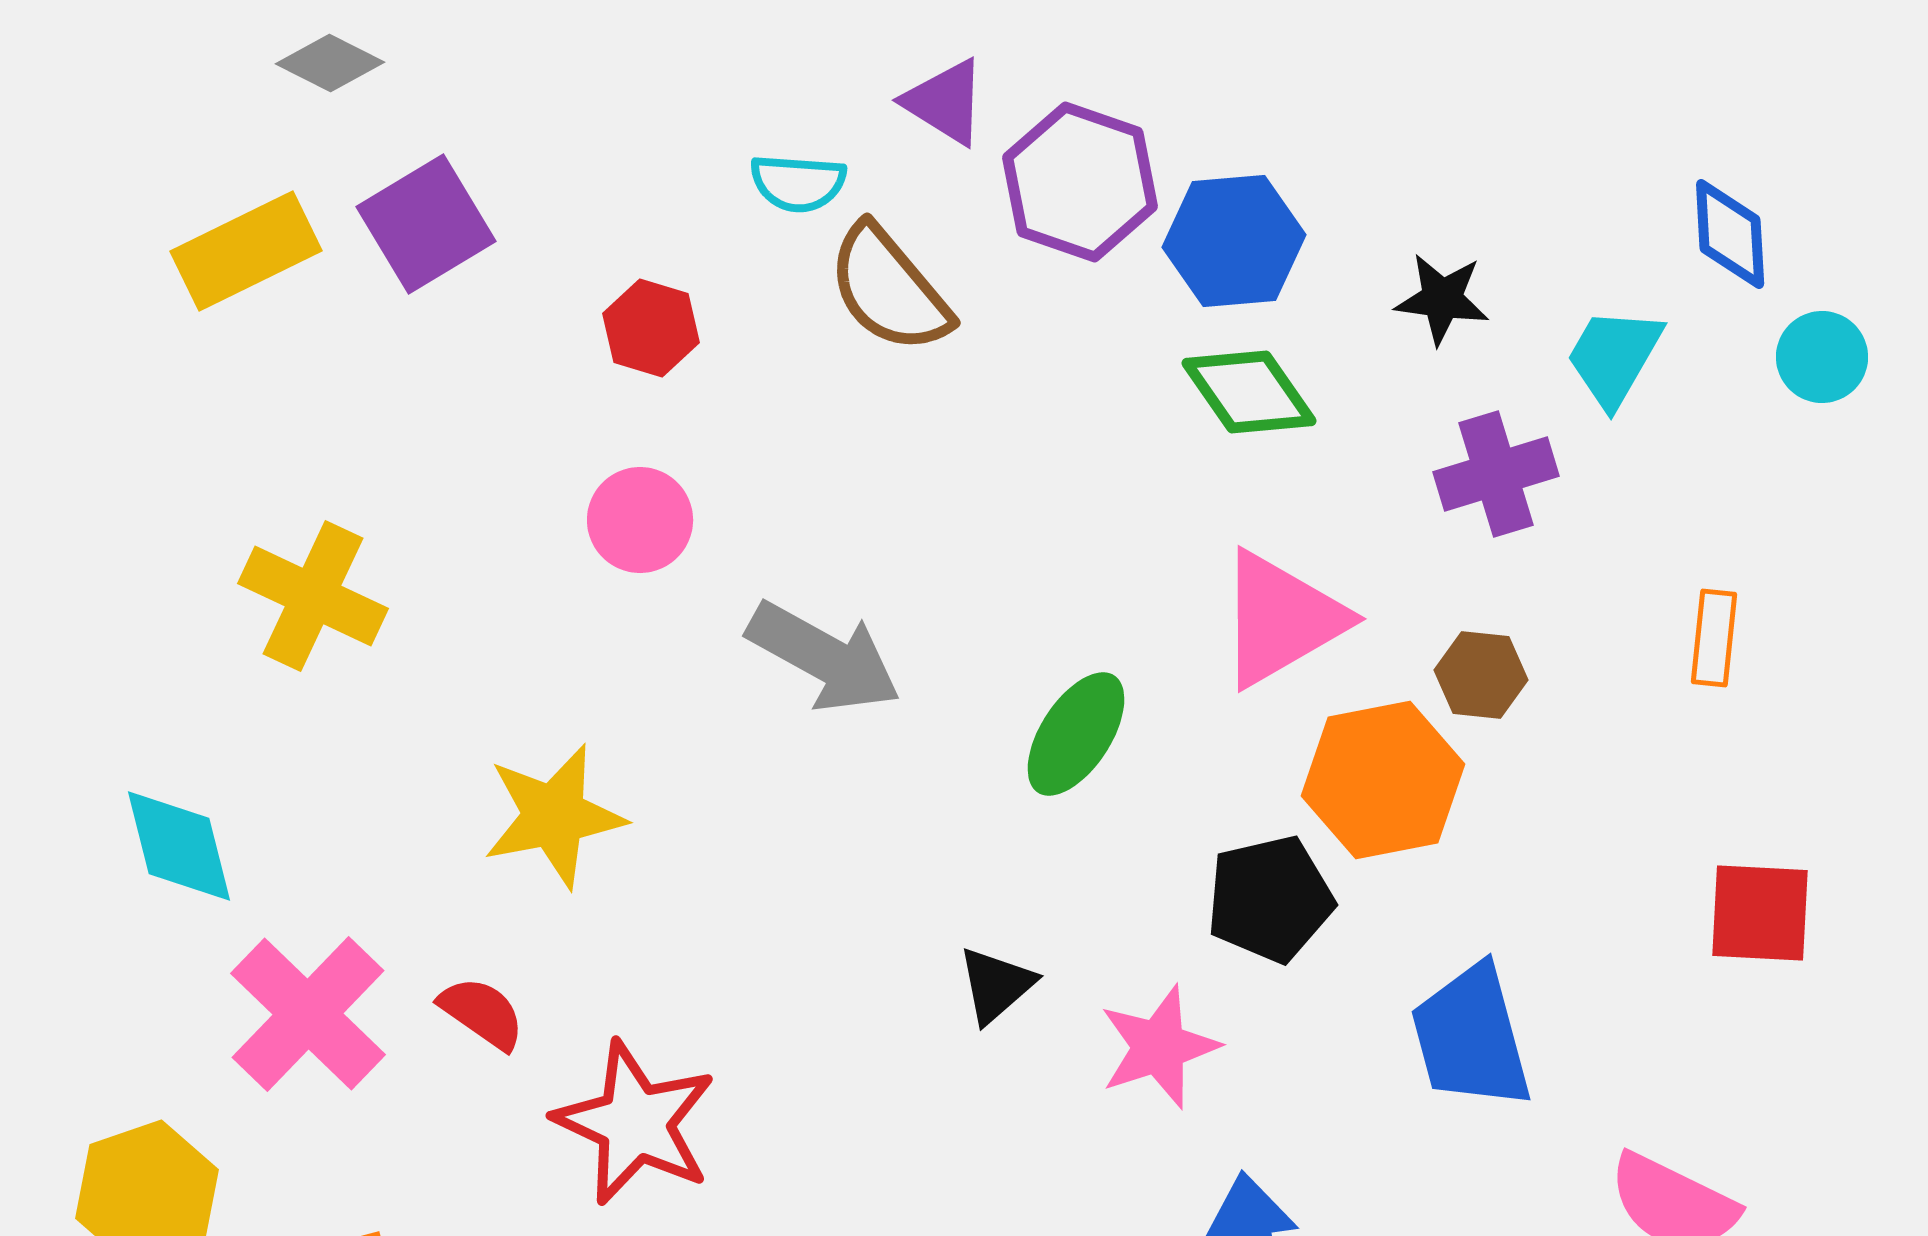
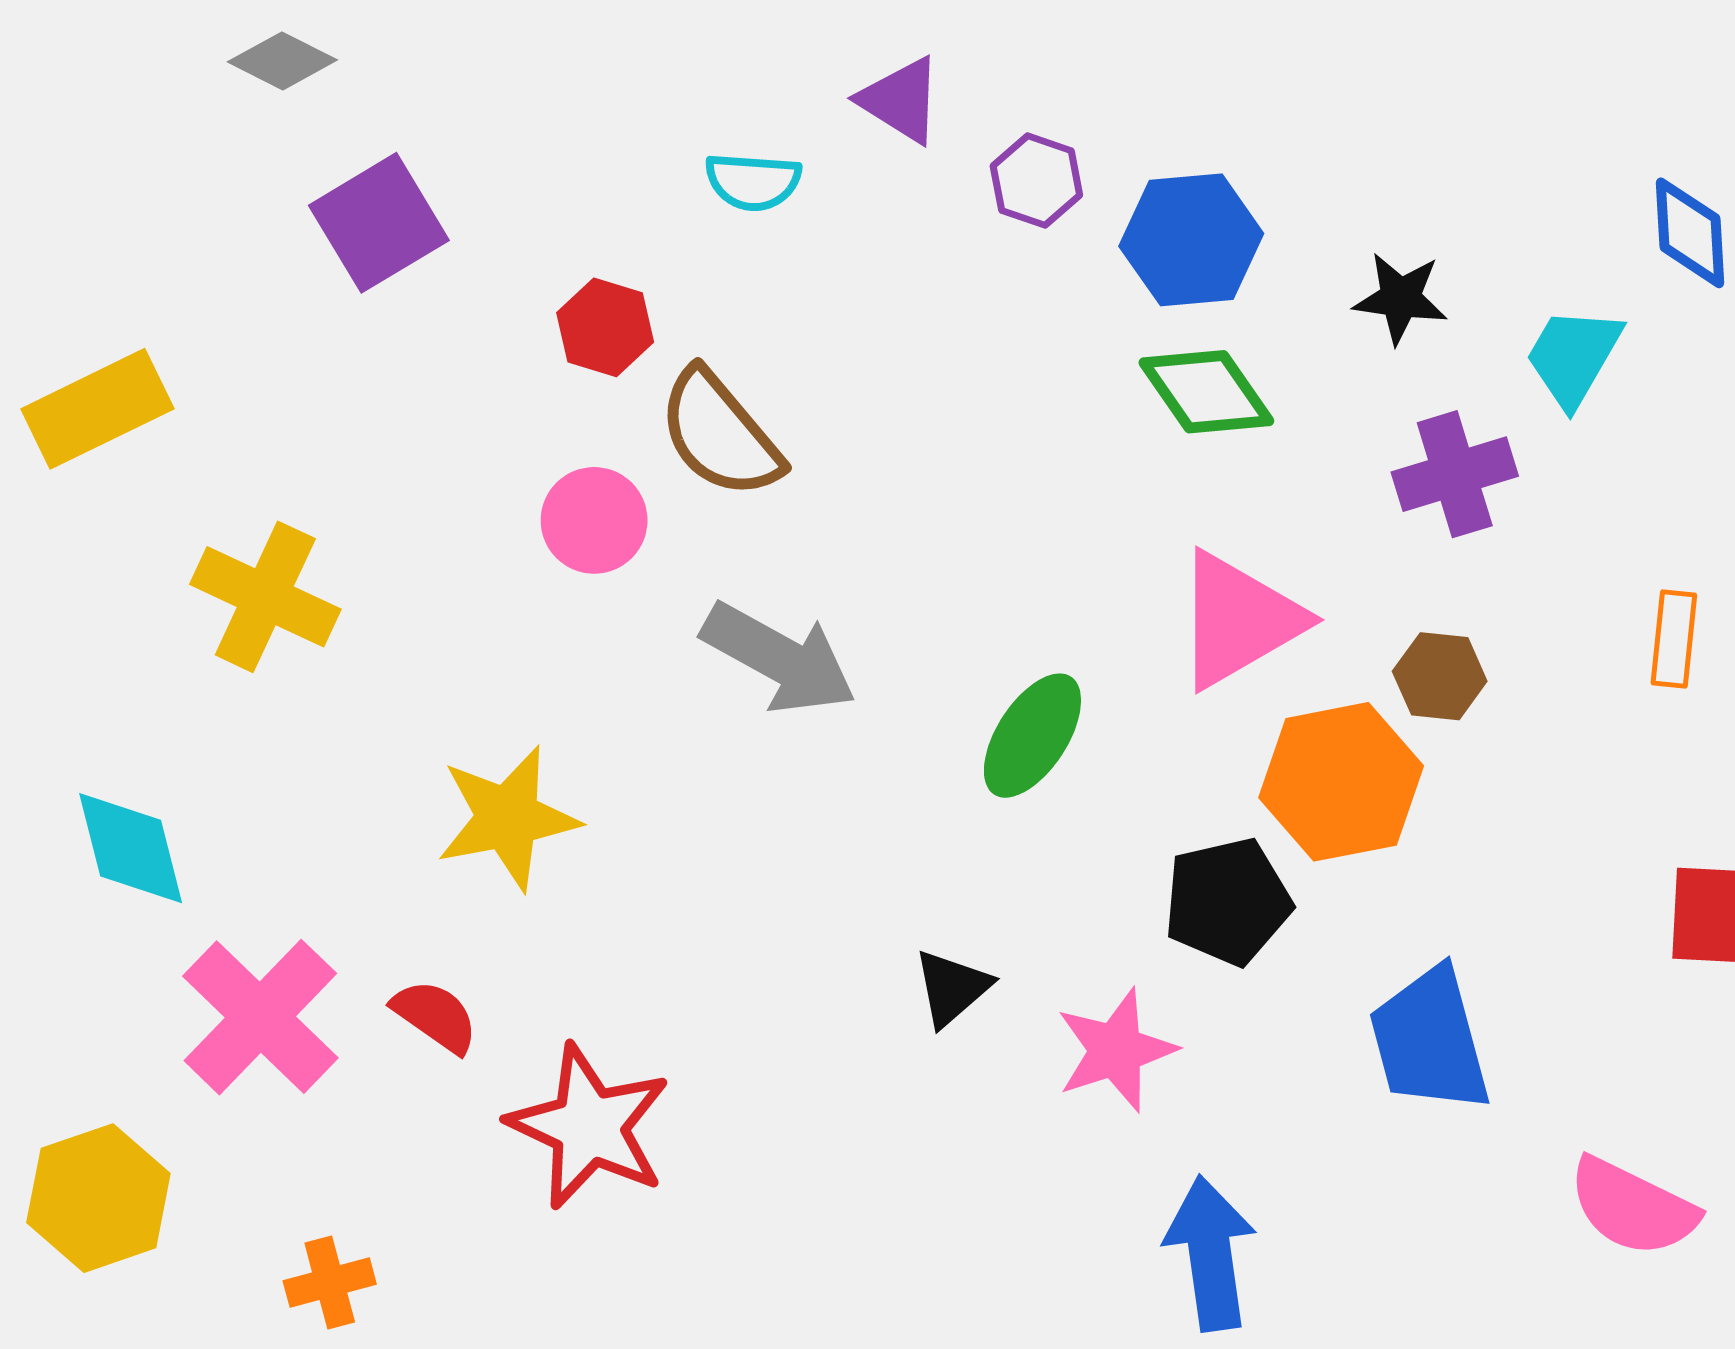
purple hexagon: (1080, 182) -> (1036, 181), size x0.6
yellow rectangle: (246, 251) -> (97, 409), moved
brown semicircle: (889, 289) -> (720, 434), moved

